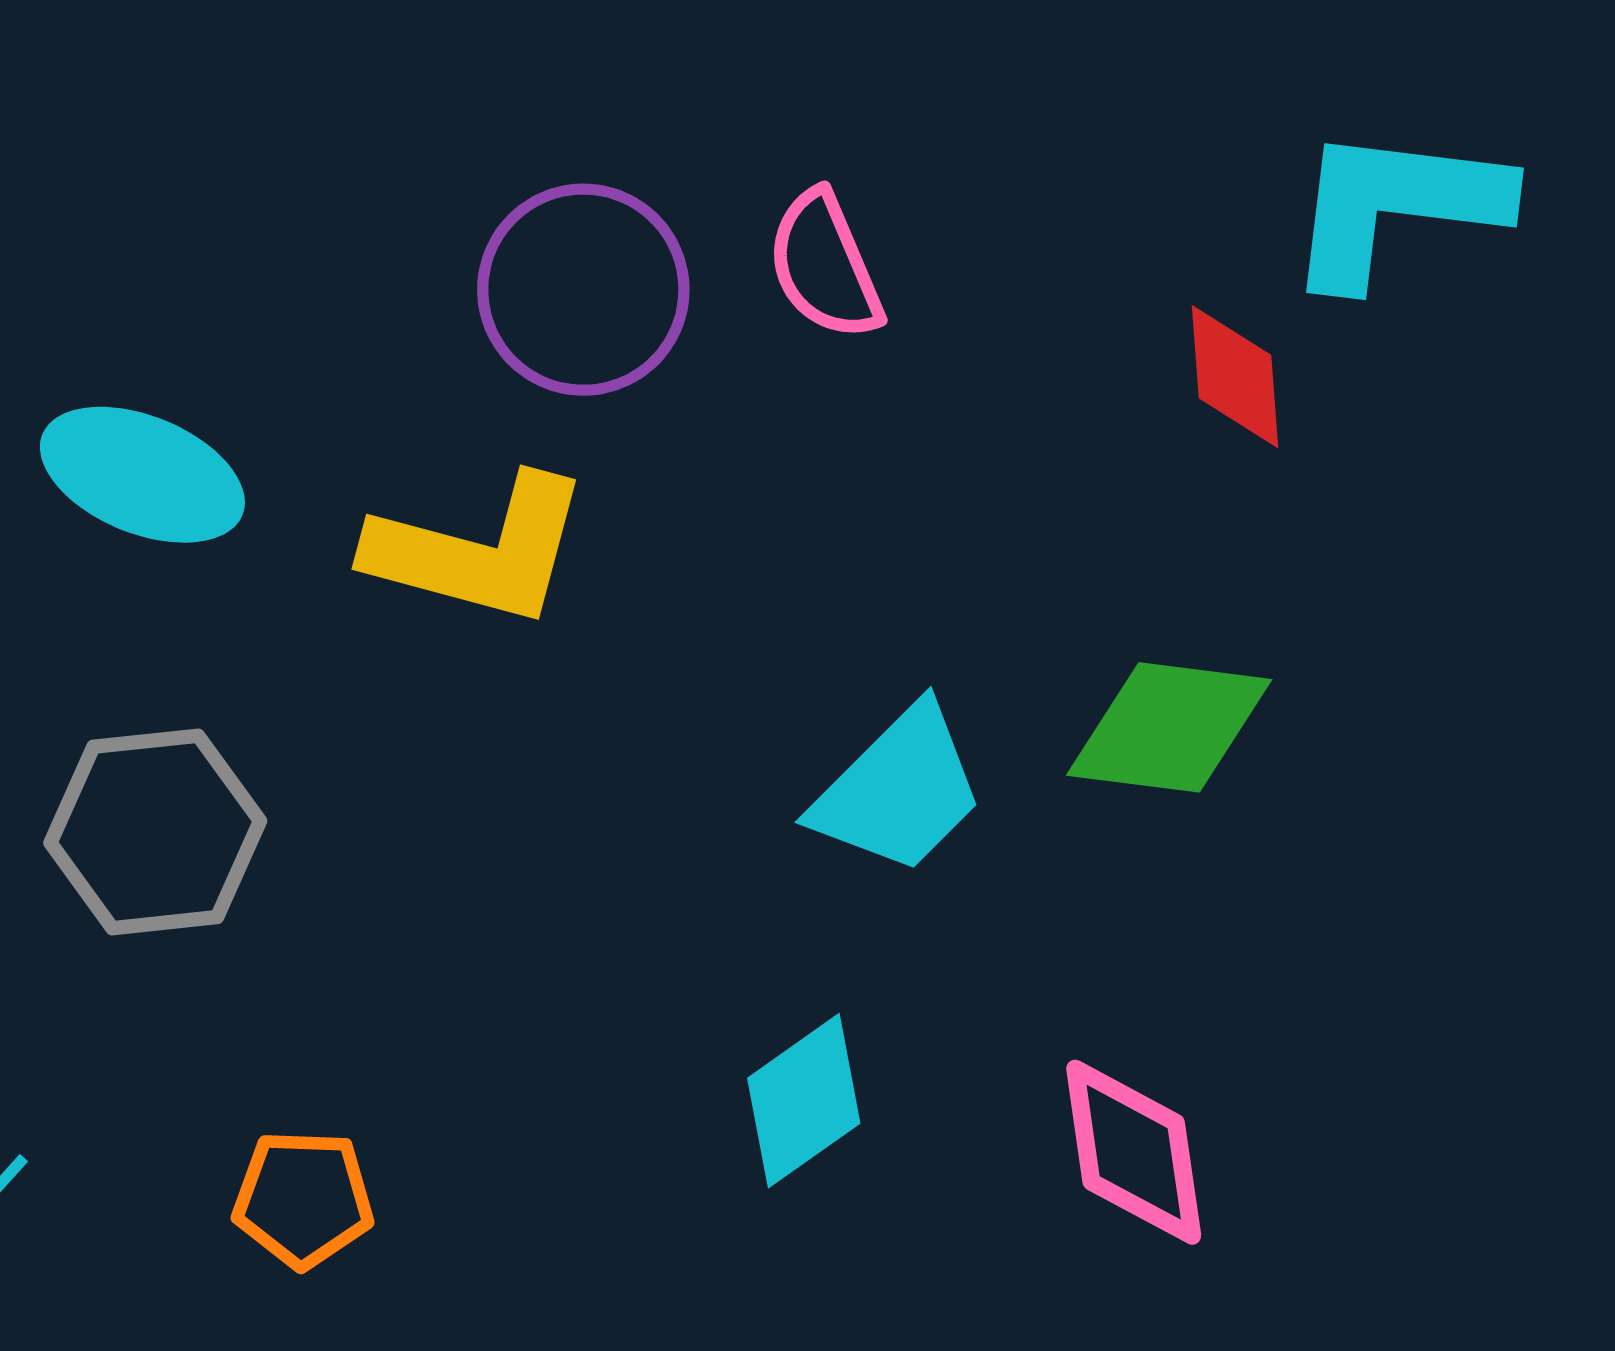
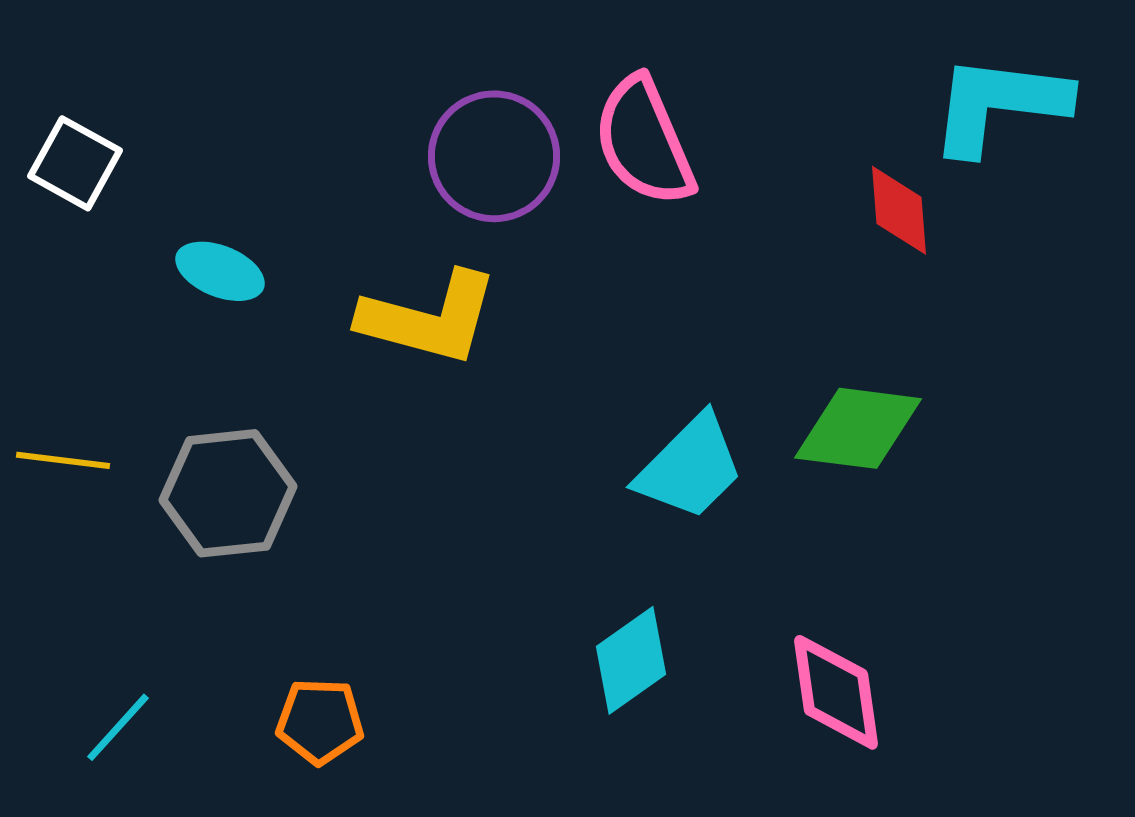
pink semicircle: (825, 266) -> (644, 141), size x1.4
cyan ellipse: (142, 475) -> (220, 271), size x0.7

